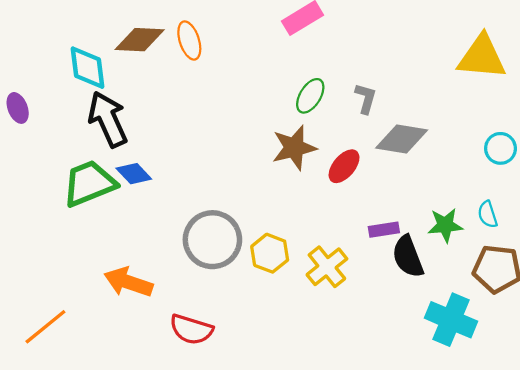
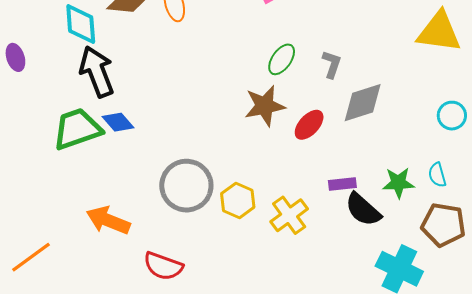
gray diamond: (402, 139) -> (363, 103), turned -30
black semicircle: (408, 257) -> (363, 210), turned -30

